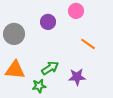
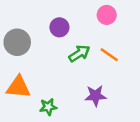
pink circle: (76, 11) -> (107, 15), moved
green arrow: (50, 68) -> (79, 53), moved

